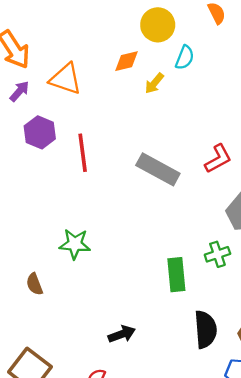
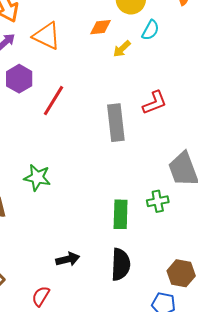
red line: (83, 153) -> (53, 101), turned 32
red L-shape: (218, 159) -> (155, 103), moved
gray rectangle: (158, 169) -> (116, 123), turned 48
black semicircle: (205, 329) -> (121, 264), moved

